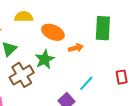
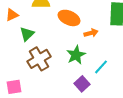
green star: (45, 59) -> (76, 55), moved

